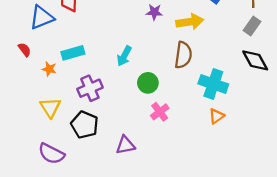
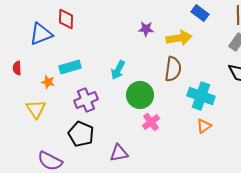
red semicircle: (25, 50) -> (17, 68), moved, turned -144
green circle: (148, 83) -> (140, 95), size x1.4
yellow triangle: (50, 108) -> (36, 109), moved

